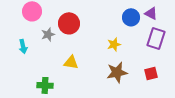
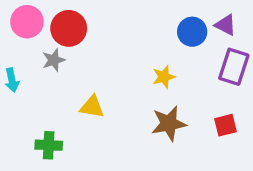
red circle: (69, 23) -> (69, 28), moved

